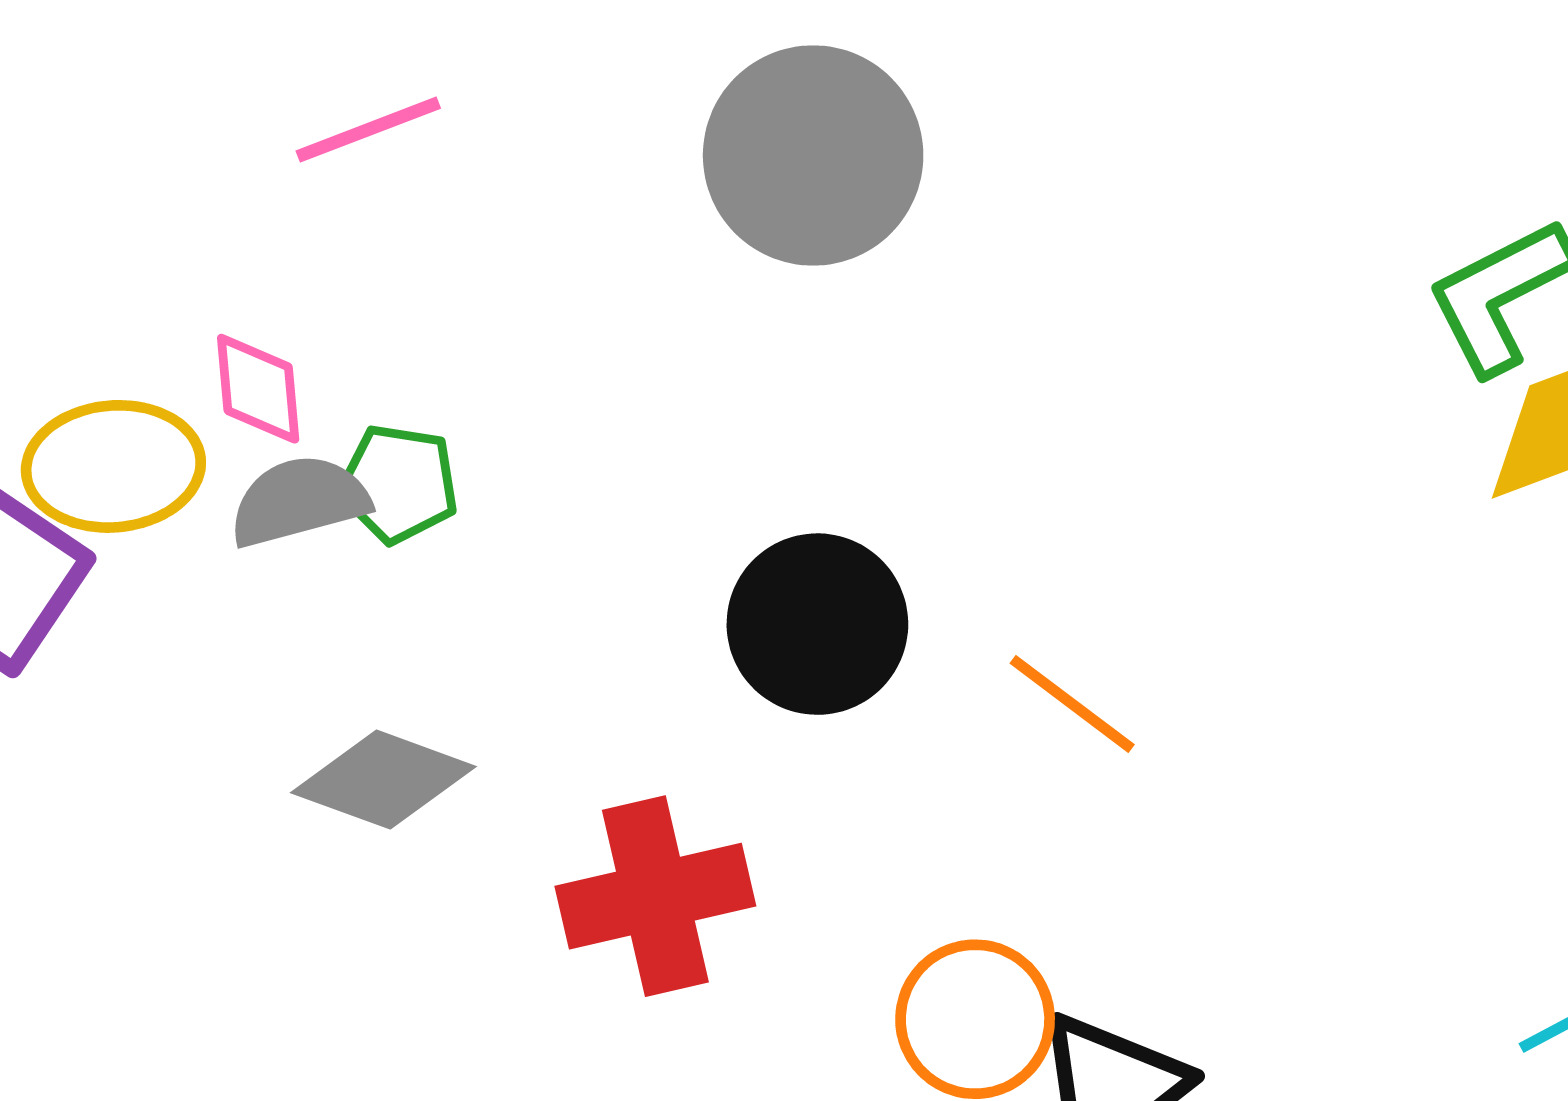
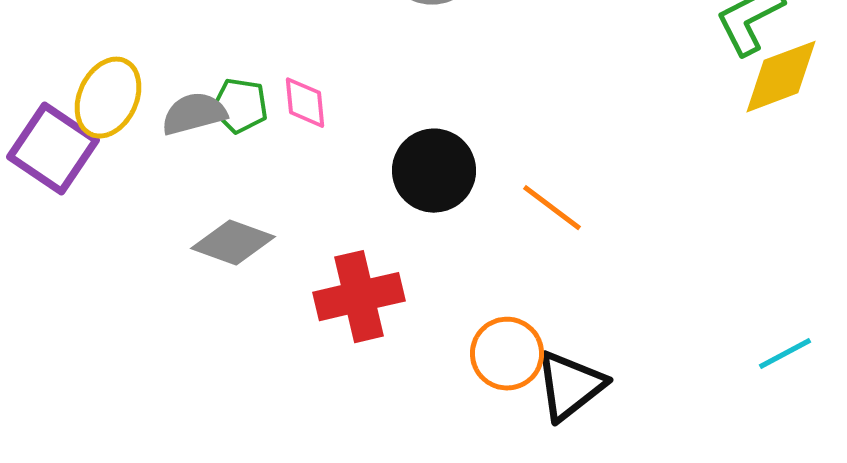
pink diamond: (258, 389) -> (305, 103), moved
yellow ellipse: (113, 466) -> (108, 98), turned -60

